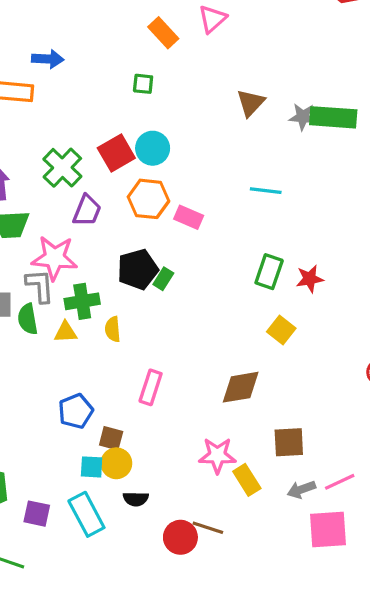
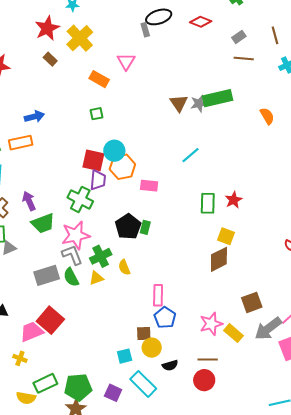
brown triangle: (251, 103) -> (179, 103), moved
red square: (116, 153) -> (93, 160), turned -30
green cross: (62, 168) -> (80, 199), moved
cyan line: (266, 191) -> (191, 155), turned -30
orange hexagon: (148, 199) -> (122, 167), moved
purple trapezoid: (87, 211) -> (98, 180), moved
brown diamond: (241, 387) -> (219, 259), moved
blue pentagon: (76, 411) -> (165, 318), moved
cyan square: (92, 467) -> (125, 356), moved
gray arrow: (301, 489) -> (268, 329), size x1.6
purple square: (37, 514) -> (113, 393), turned 30
brown line: (208, 528) -> (208, 360), moved

